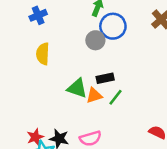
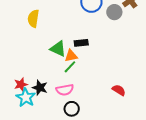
gray circle: (95, 40) -> (114, 12), moved
green line: (116, 97) -> (70, 67), moved

